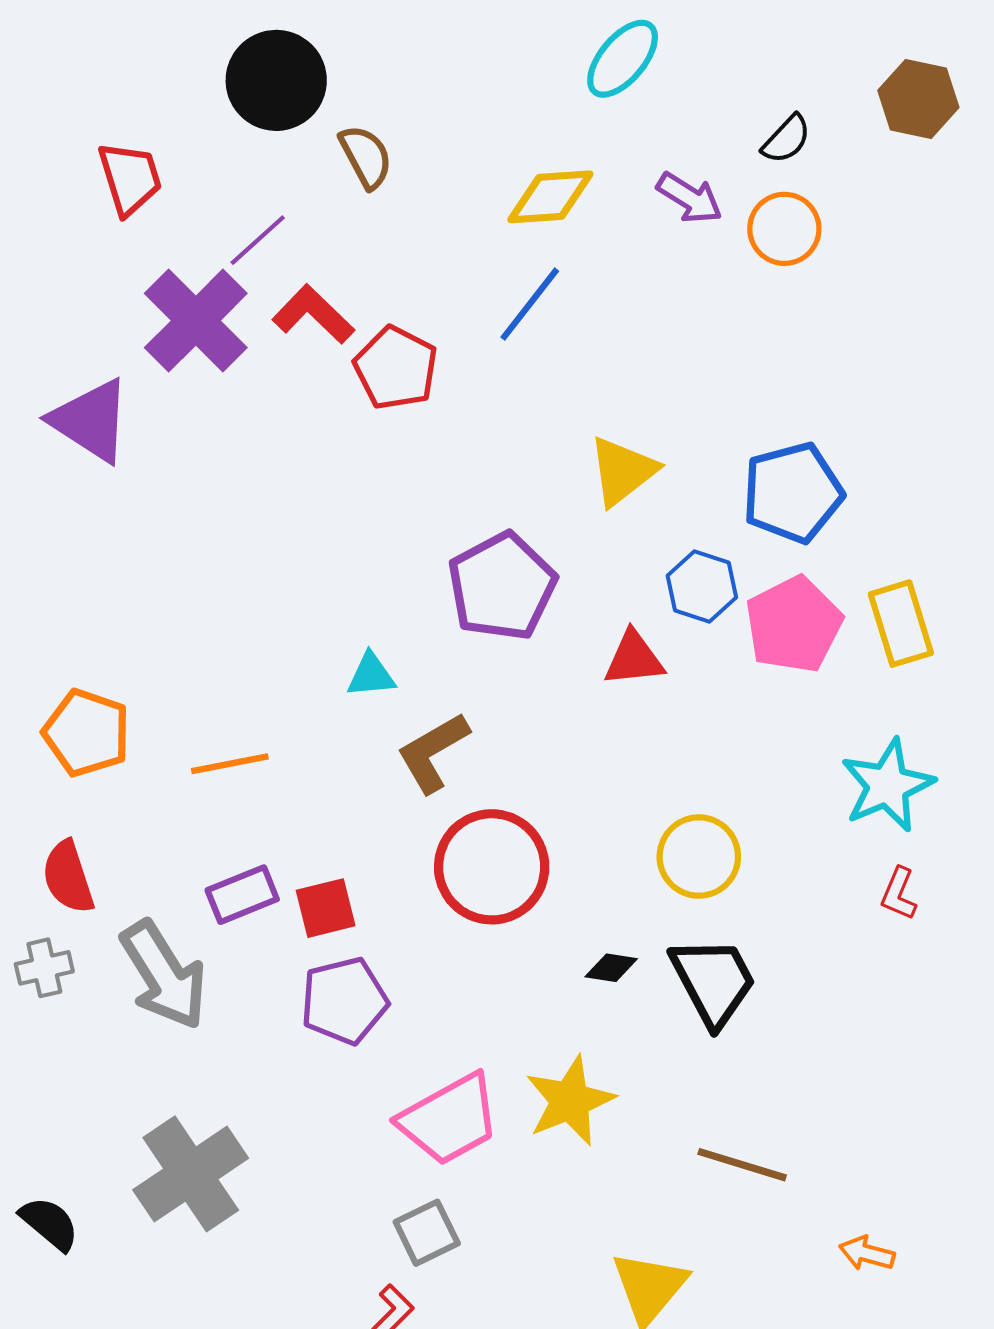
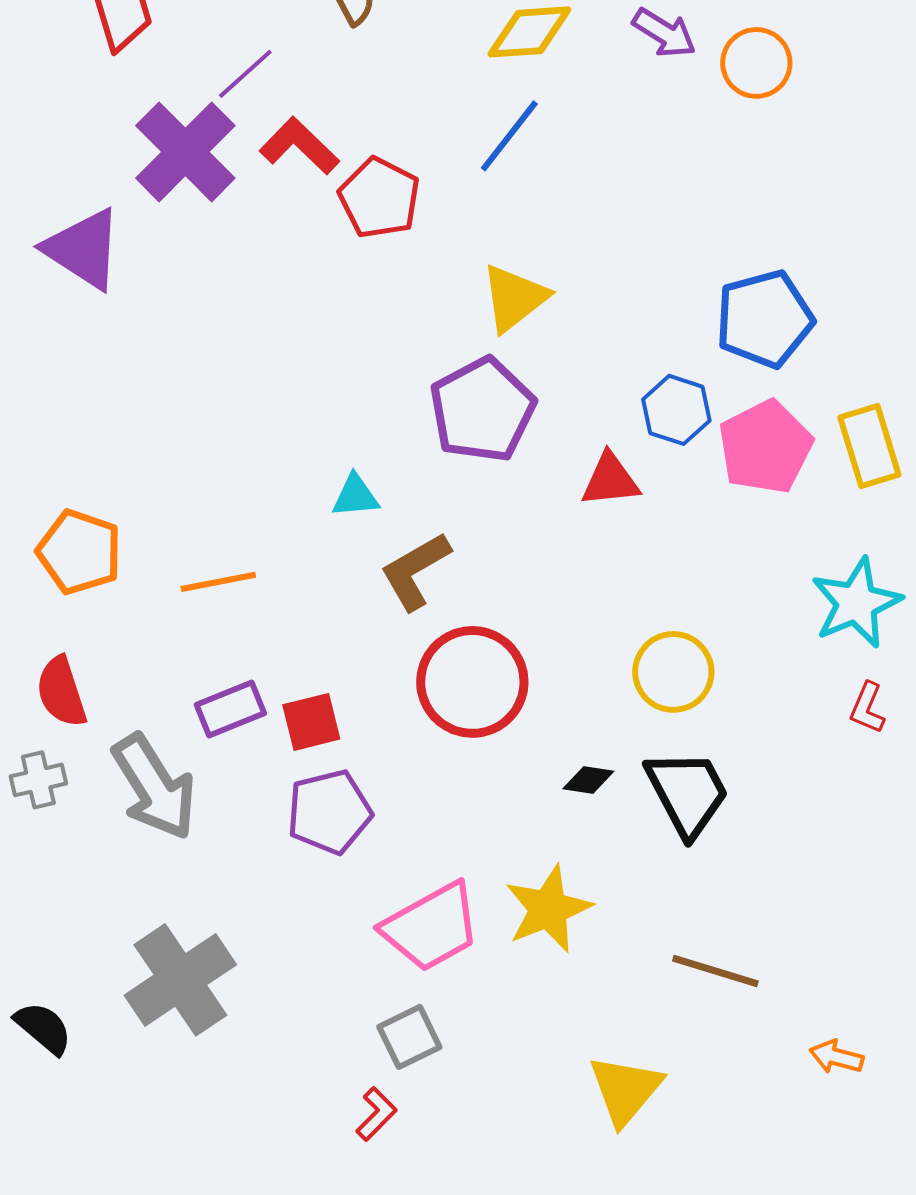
yellow triangle: (623, 471) -> (514, 298), moved

